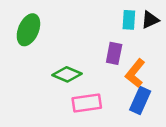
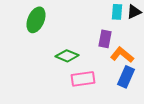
orange L-shape: (135, 73) -> (122, 55), turned 90

